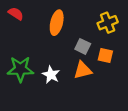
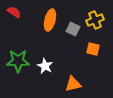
gray square: (83, 46) -> (73, 29), moved
orange triangle: (83, 70) -> (73, 84), moved

